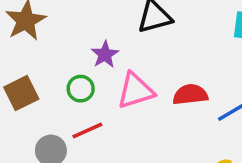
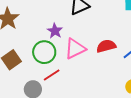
green circle: (81, 89) -> (44, 52), size x1.5

